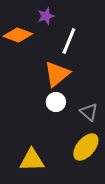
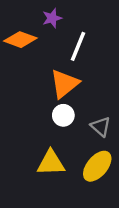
yellow triangle: (32, 160) -> (51, 163), moved

